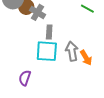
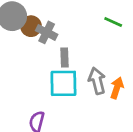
orange arrow: (86, 58) -> (117, 88), turned -126

